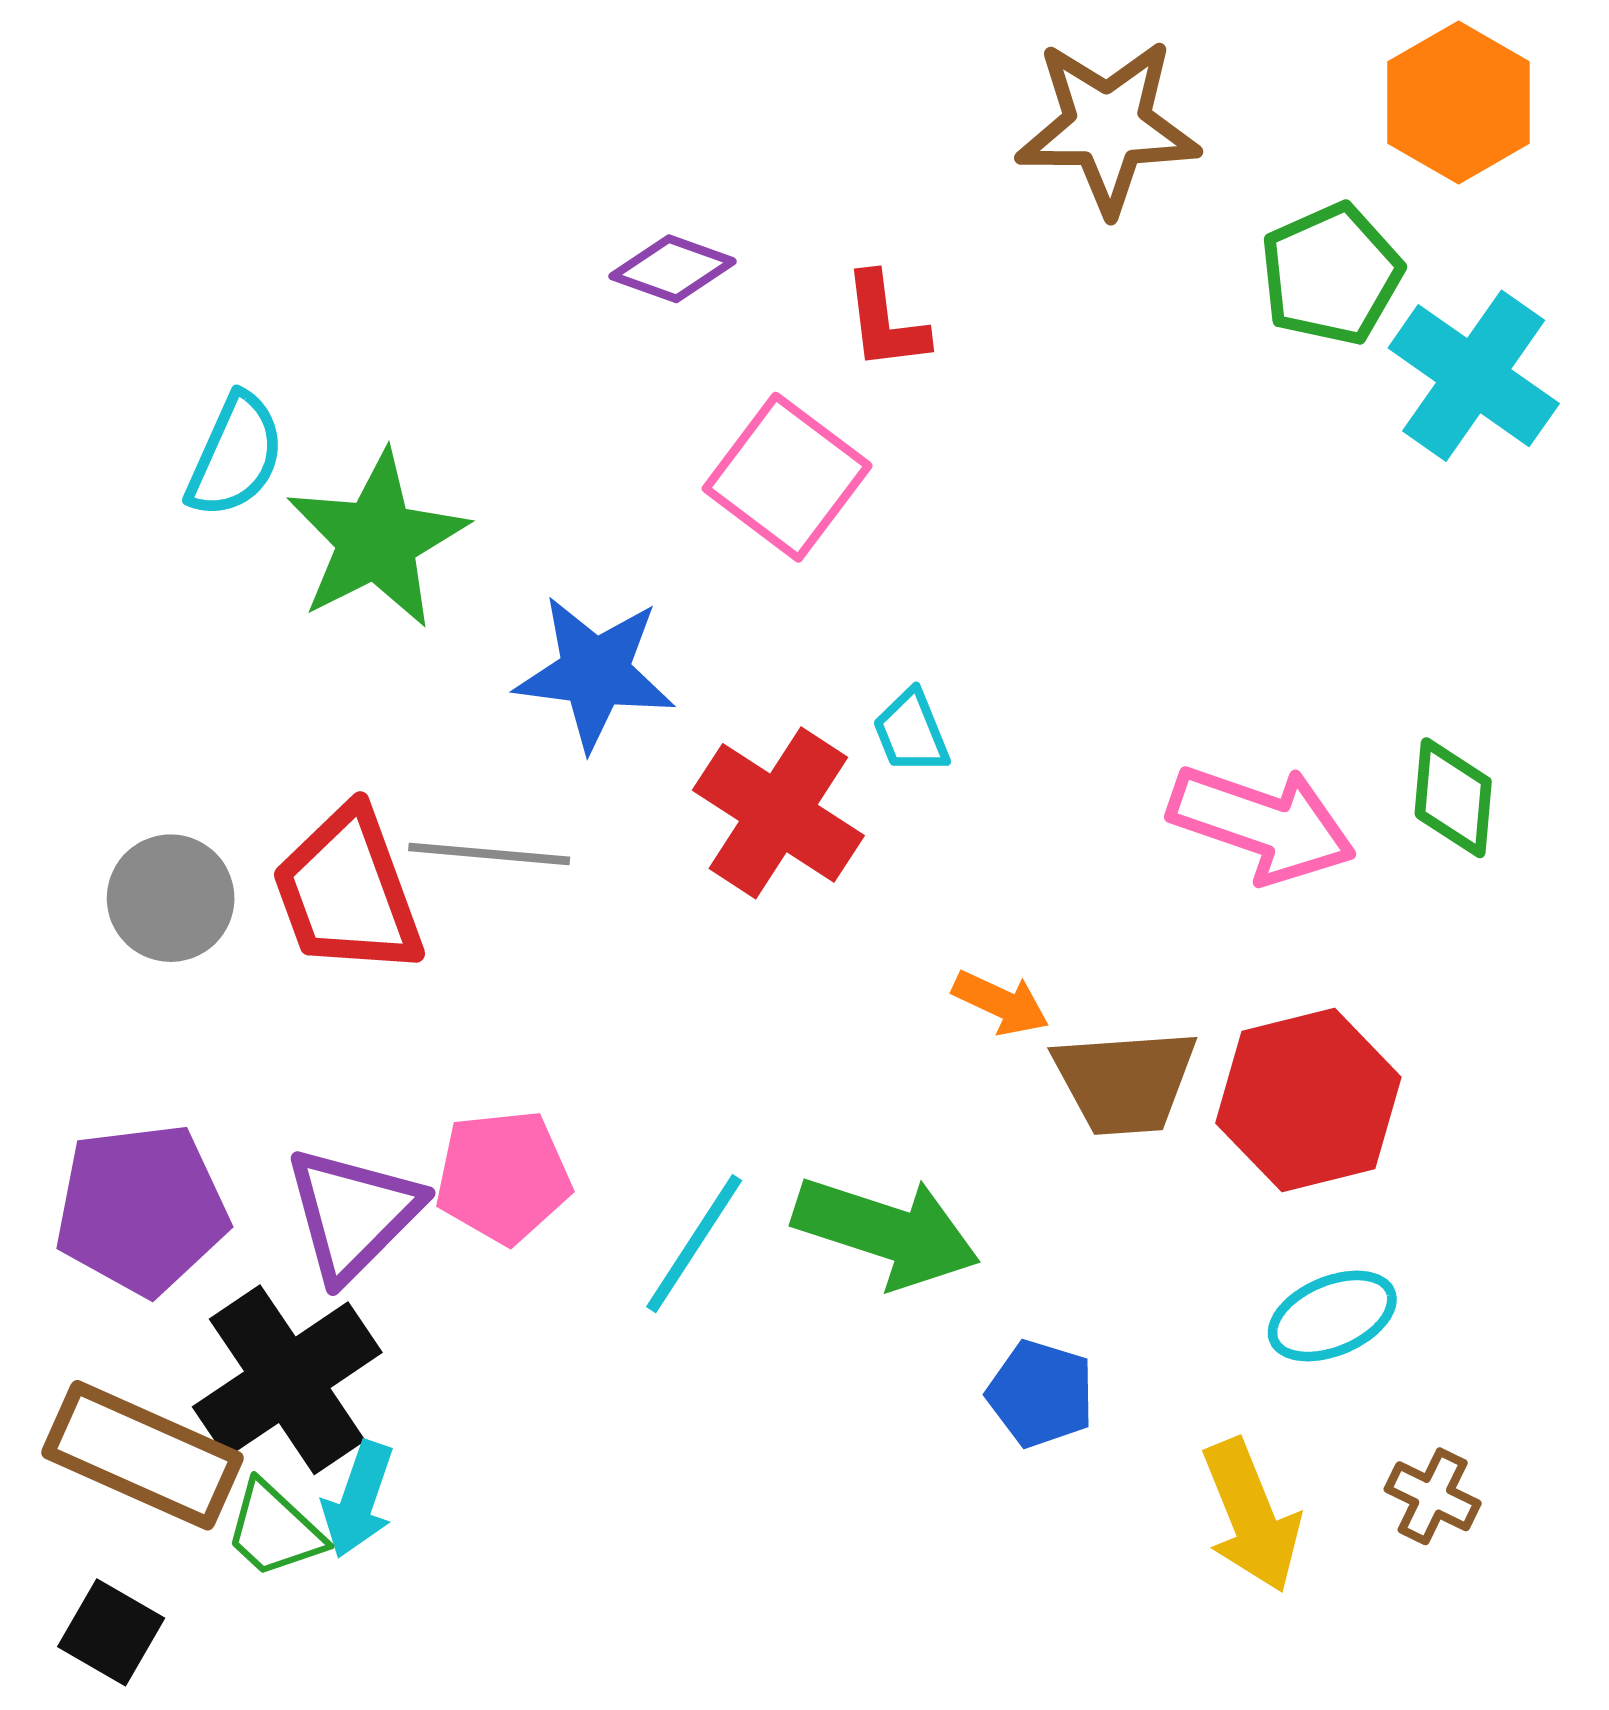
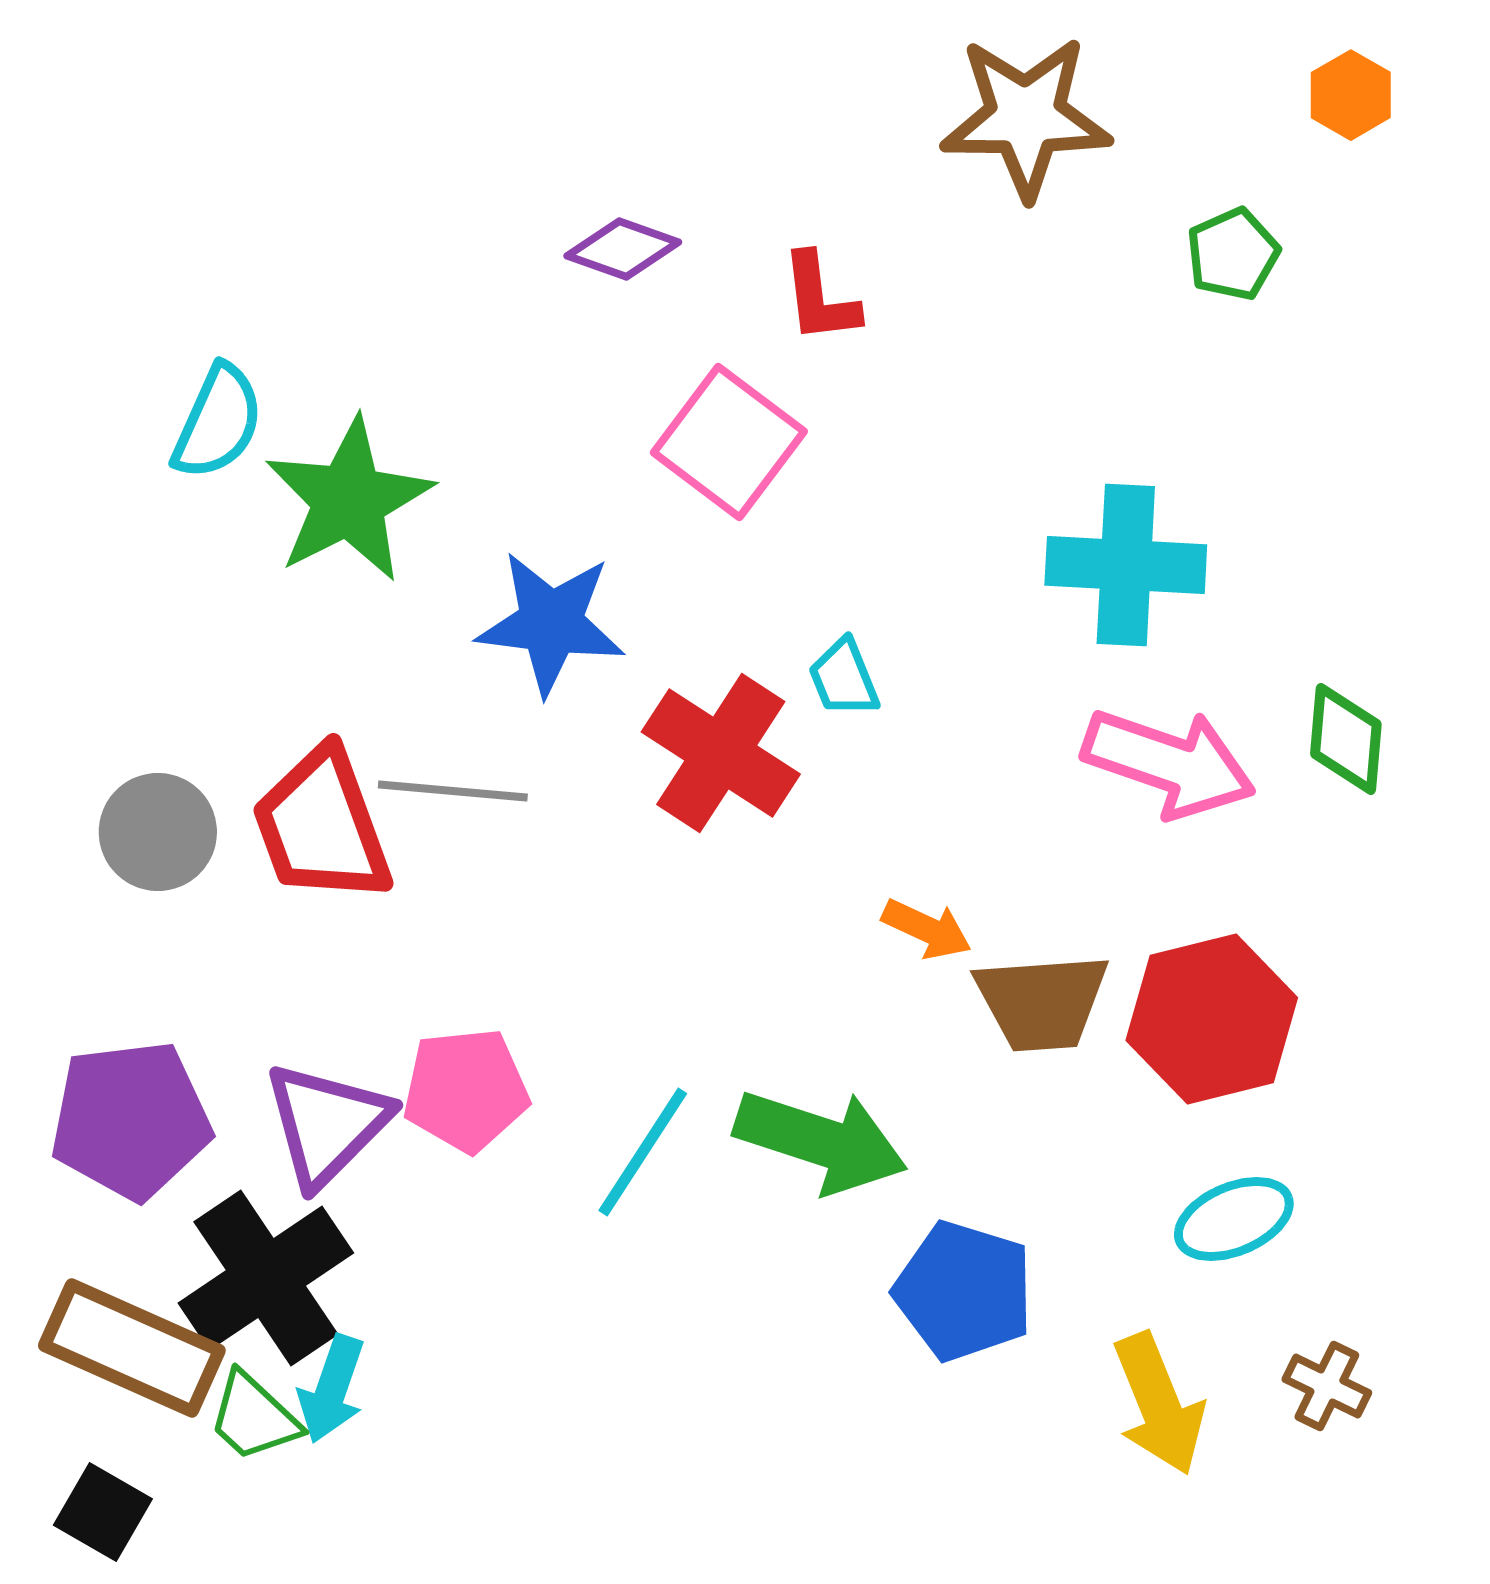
orange hexagon: (1459, 103) -> (1351, 95), size x0.6
green pentagon: (1331, 274) -> (1233, 254), size x0.7
cyan cross: (1474, 376) -> (1126, 565), moved, turned -32
blue pentagon: (1041, 1394) -> (964, 1291), size x1.4

